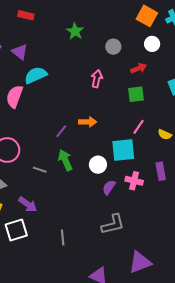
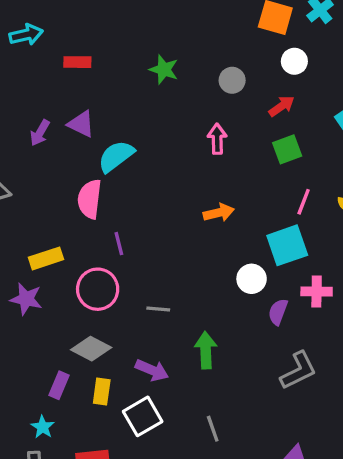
purple line: (61, 131) -> (119, 244), moved, turned -40
green arrow: (65, 160) -> (206, 350), moved, turned 35
gray line: (63, 237) -> (213, 429), moved

